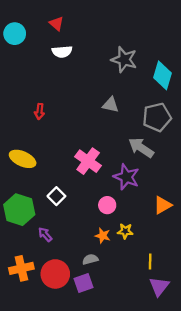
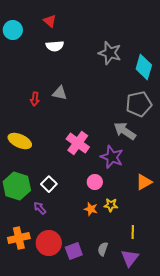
gray triangle: (111, 105) -> (60, 93), moved
white square: (56, 196) -> (49, 184), moved
gray semicircle: (90, 259) -> (103, 249), moved, turned -56
purple triangle: (159, 286) -> (130, 258), moved

